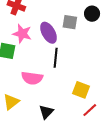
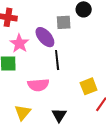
pink star: (22, 34) -> (19, 43), turned 30
yellow square: (81, 90) -> (89, 86), turned -30

